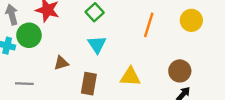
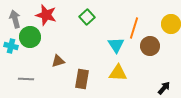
cyan triangle: (97, 44) -> (116, 45), moved
brown circle: (180, 71) -> (150, 46), moved

